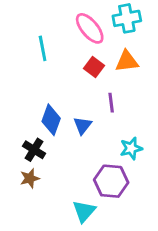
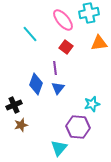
cyan line: (43, 48) -> (30, 34), turned -30
orange triangle: (127, 61) -> (99, 43), moved
purple line: (111, 103) -> (55, 68), moved
black cross: (34, 150) -> (14, 105), moved, turned 35

